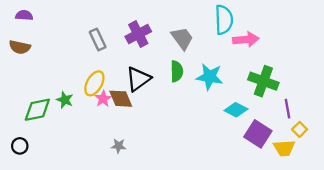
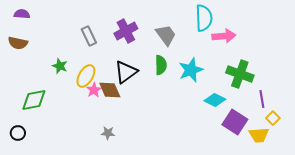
cyan star: (210, 77) -> (191, 70), turned -30
green star: (65, 100) -> (60, 66), moved

